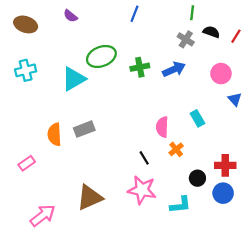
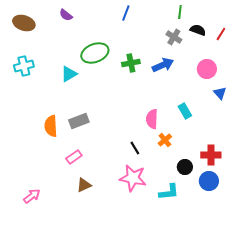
cyan triangle: (74, 79) -> (69, 74), size x0.7
pink rectangle: (27, 163) -> (74, 157), moved
brown triangle: (90, 197) -> (84, 185), size x0.6
pink arrow: (43, 216) -> (32, 196), moved, size x0.7

